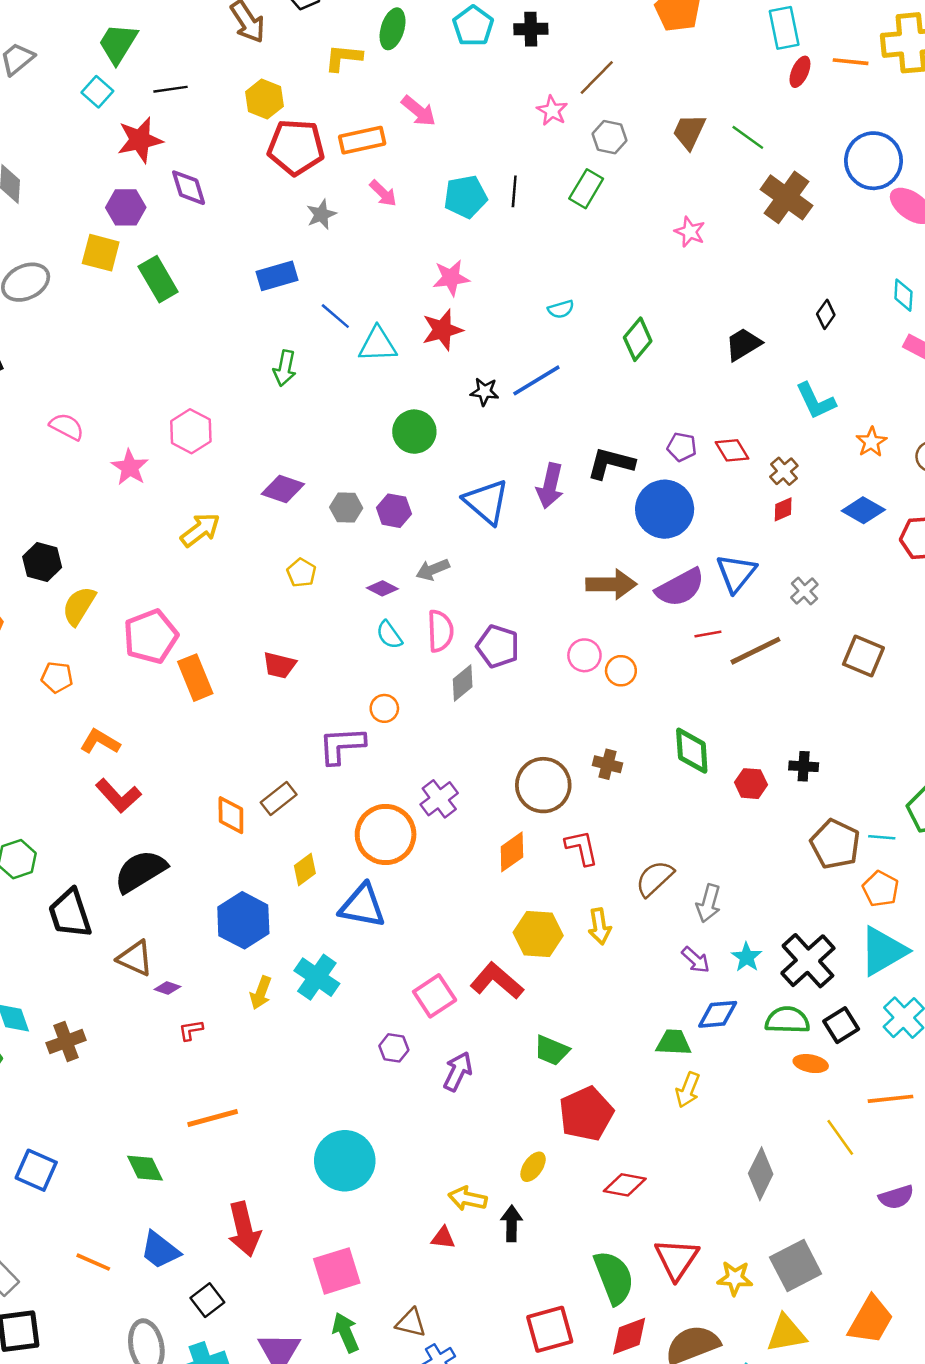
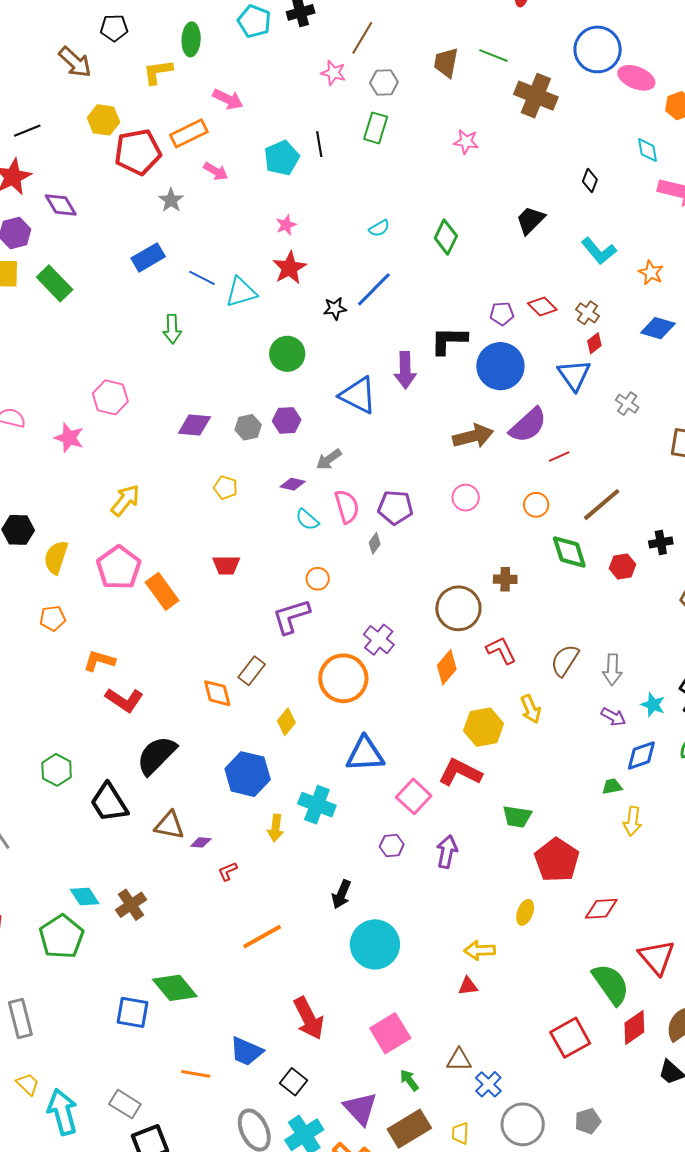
pink star: (451, 278) -> (286, 225), size x0.7
yellow arrow: (200, 530) -> (125, 500), moved
blue triangle: (736, 573) -> (574, 375), moved
brown line: (755, 651) -> (602, 505), moved
orange circle: (621, 671) -> (536, 505), moved
gray diamond: (463, 683) -> (375, 543), size x0.7
blue triangle: (362, 906) -> (365, 754), moved
green trapezoid: (674, 1042) -> (612, 786), size x0.7
green diamond: (145, 1168) -> (175, 988), moved, size x1.4
black arrow: (512, 1224) -> (341, 894), moved, turned -144
green arrow: (346, 1332) -> (409, 1080), size x0.7

